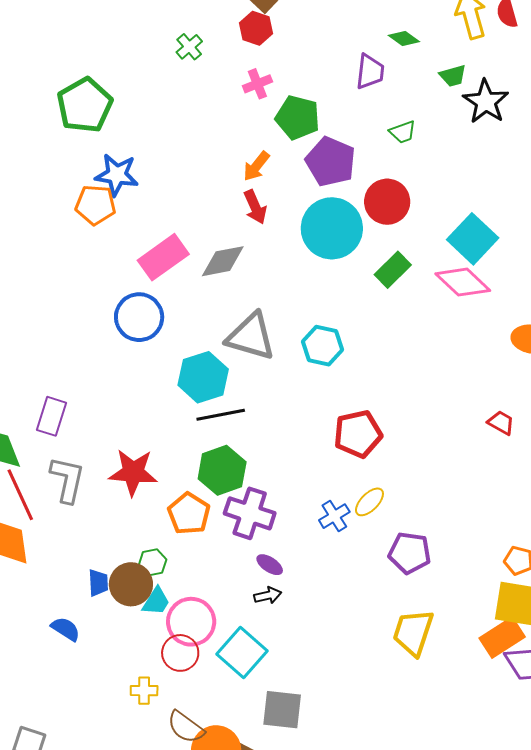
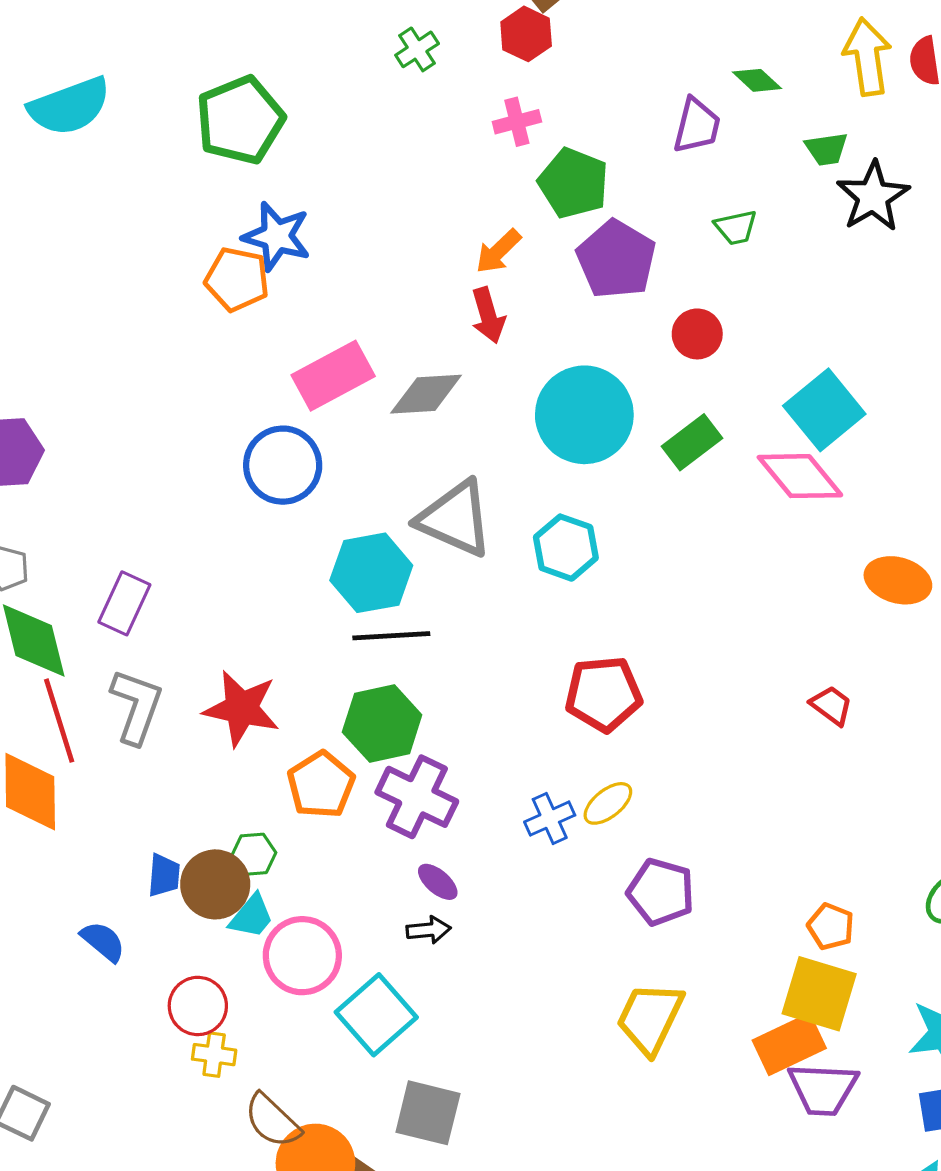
red circle: (387, 202) -> (697, 334), size x0.7
cyan circle: (332, 228) -> (584, 415), moved
red circle: (180, 653) -> (198, 1006), moved

